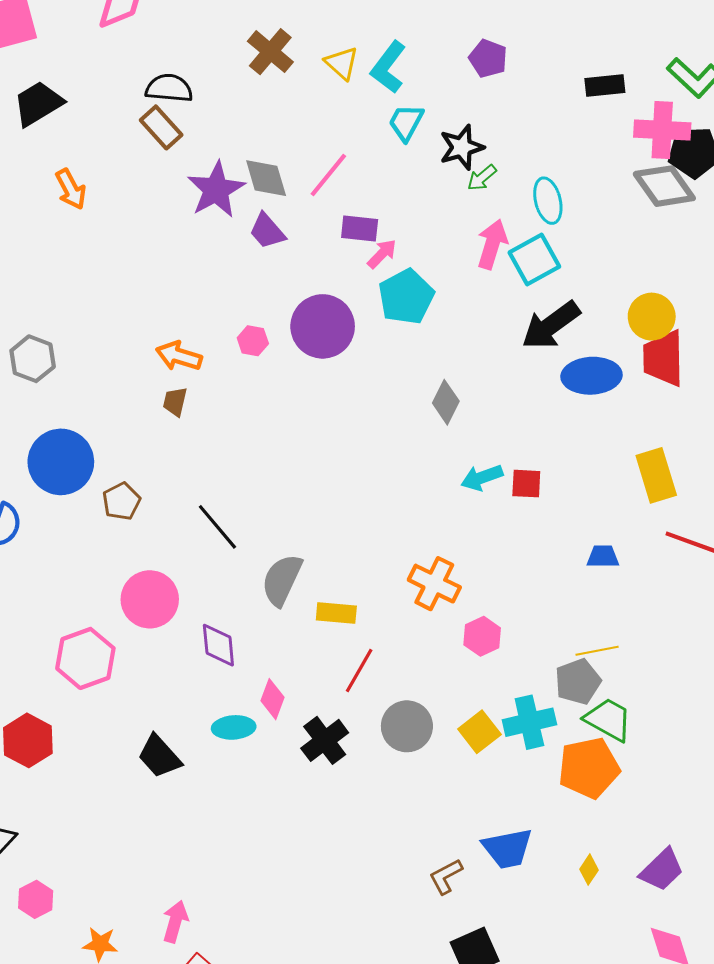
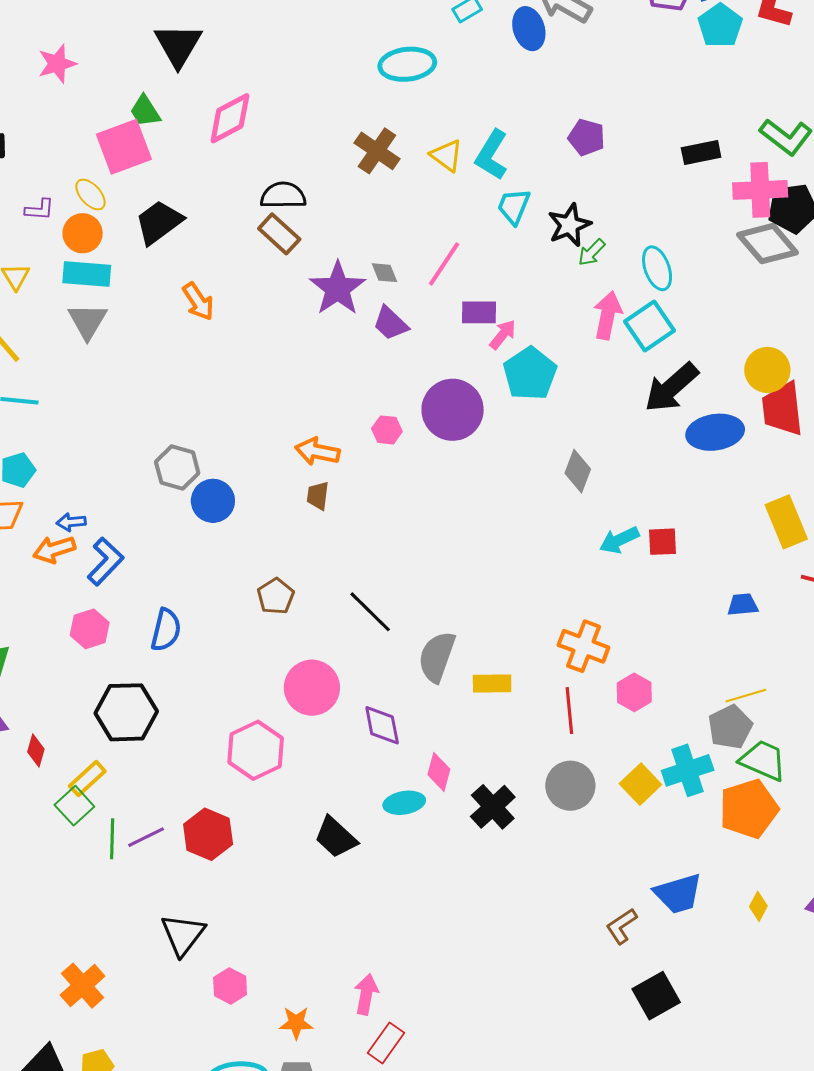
gray diamond: (266, 178) -> (385, 273), size x0.6
blue circle: (61, 462) -> (213, 501), moved, size x0.7
red line: (359, 670) -> (569, 711), moved, turned -30

